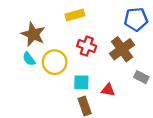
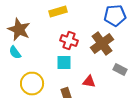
yellow circle: (55, 62) -> (32, 84), moved
cyan square: (81, 82) -> (64, 62), moved

